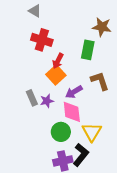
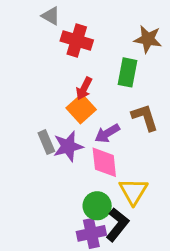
red cross: (42, 40) -> (77, 41), moved
purple star: (47, 101) -> (68, 146), size x1.5
green circle: (61, 132) -> (97, 206), moved

